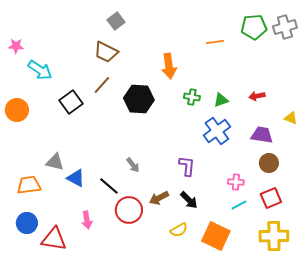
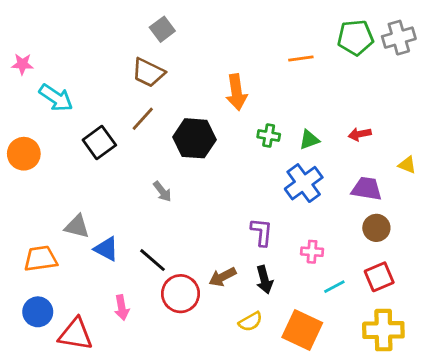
gray arrow: (133, 165) -> (162, 191), moved
pink cross: (236, 182) -> (312, 252), moved
black arrow: (189, 200) -> (264, 280), turned 30

